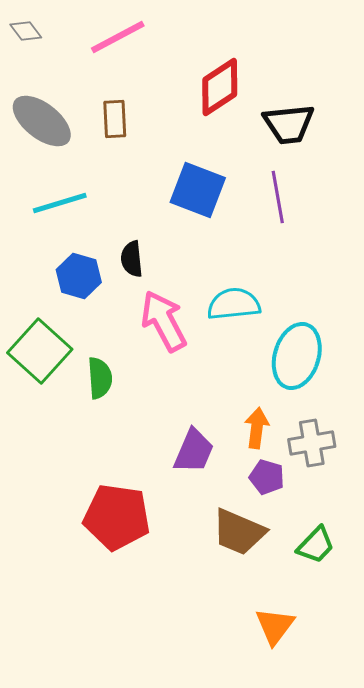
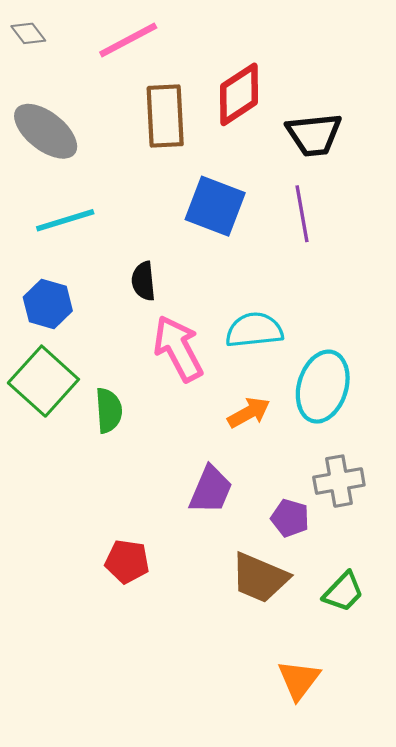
brown rectangle: (115, 119) -> (165, 116), moved, size x1.5
blue hexagon: (79, 276) -> (48, 304), moved
orange arrow: (257, 428) -> (249, 413), moved, turned 54
red pentagon: (117, 517) -> (127, 561), size x0.6

